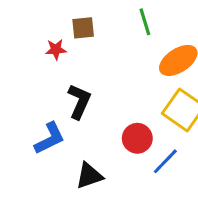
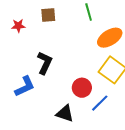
red star: (56, 49) -> (18, 26), moved
black triangle: (89, 176) -> (65, 113), moved, turned 36

